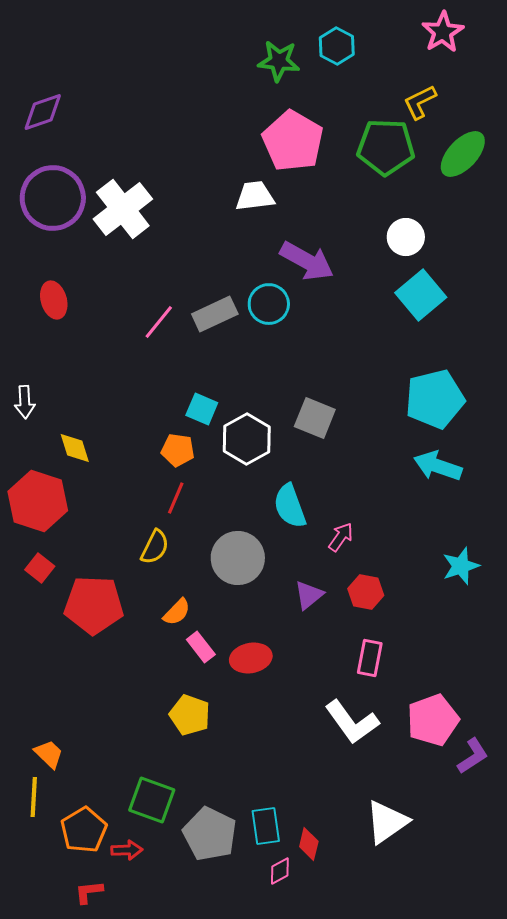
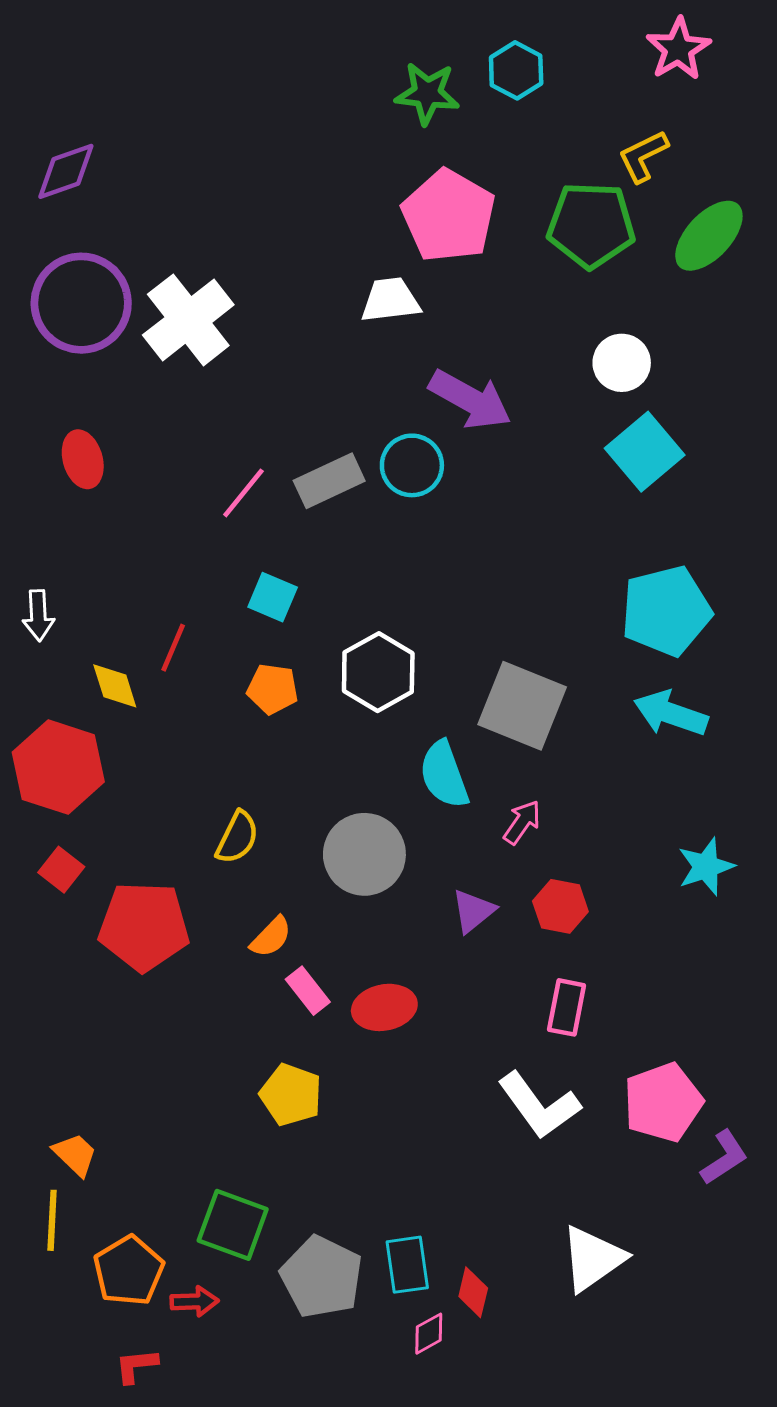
cyan square: (202, 409) -> (273, 597), moved
gray square: (315, 418) -> (522, 706), moved, size x1.4
red line: (176, 498) -> (173, 648), moved

